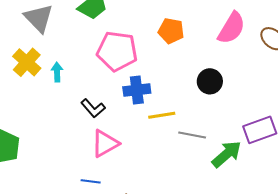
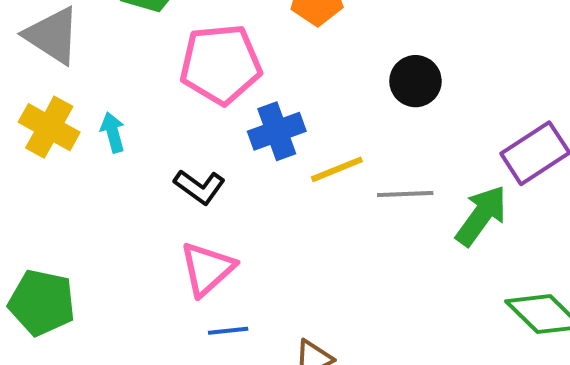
pink triangle: (105, 143) -> (207, 269), moved

